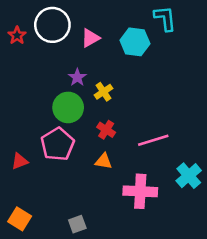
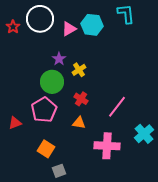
cyan hexagon: (135, 42) -> (92, 25), moved
pink line: (153, 140) -> (117, 107), turned -35
orange square: (20, 219) -> (46, 149), moved

